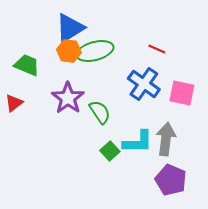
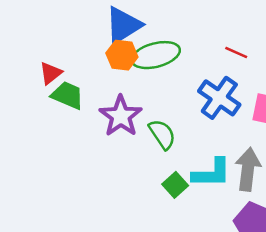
green trapezoid: (27, 65) -> (67, 95), moved
red triangle: (14, 103) -> (51, 73), moved

